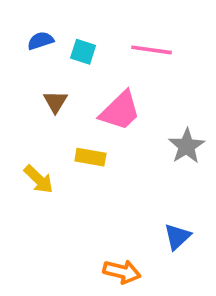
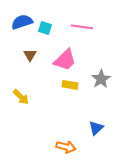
blue semicircle: (41, 41) -> (22, 22), size x1.5
yellow rectangle: (90, 157) -> (70, 85), moved

